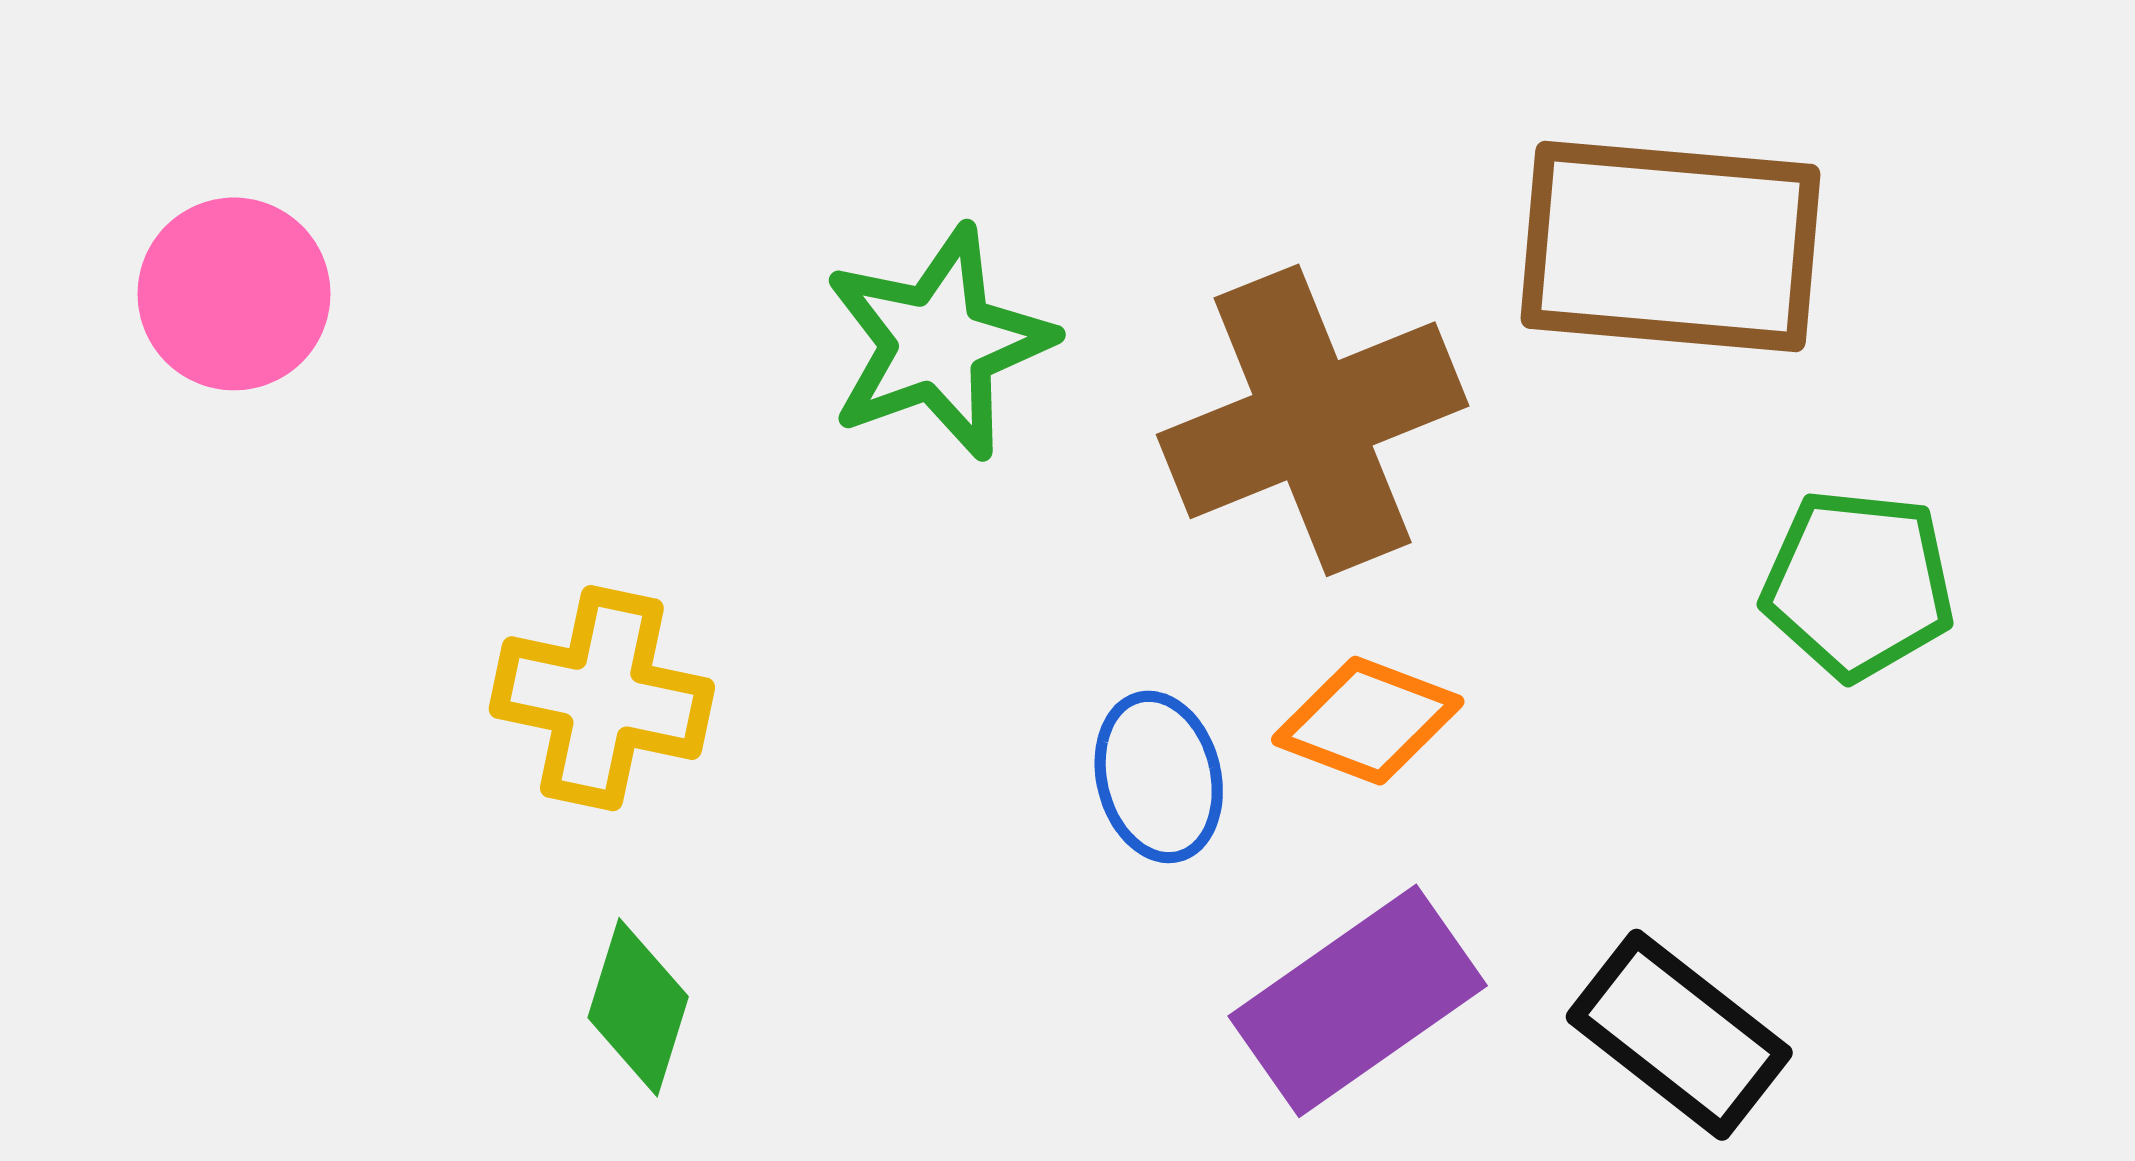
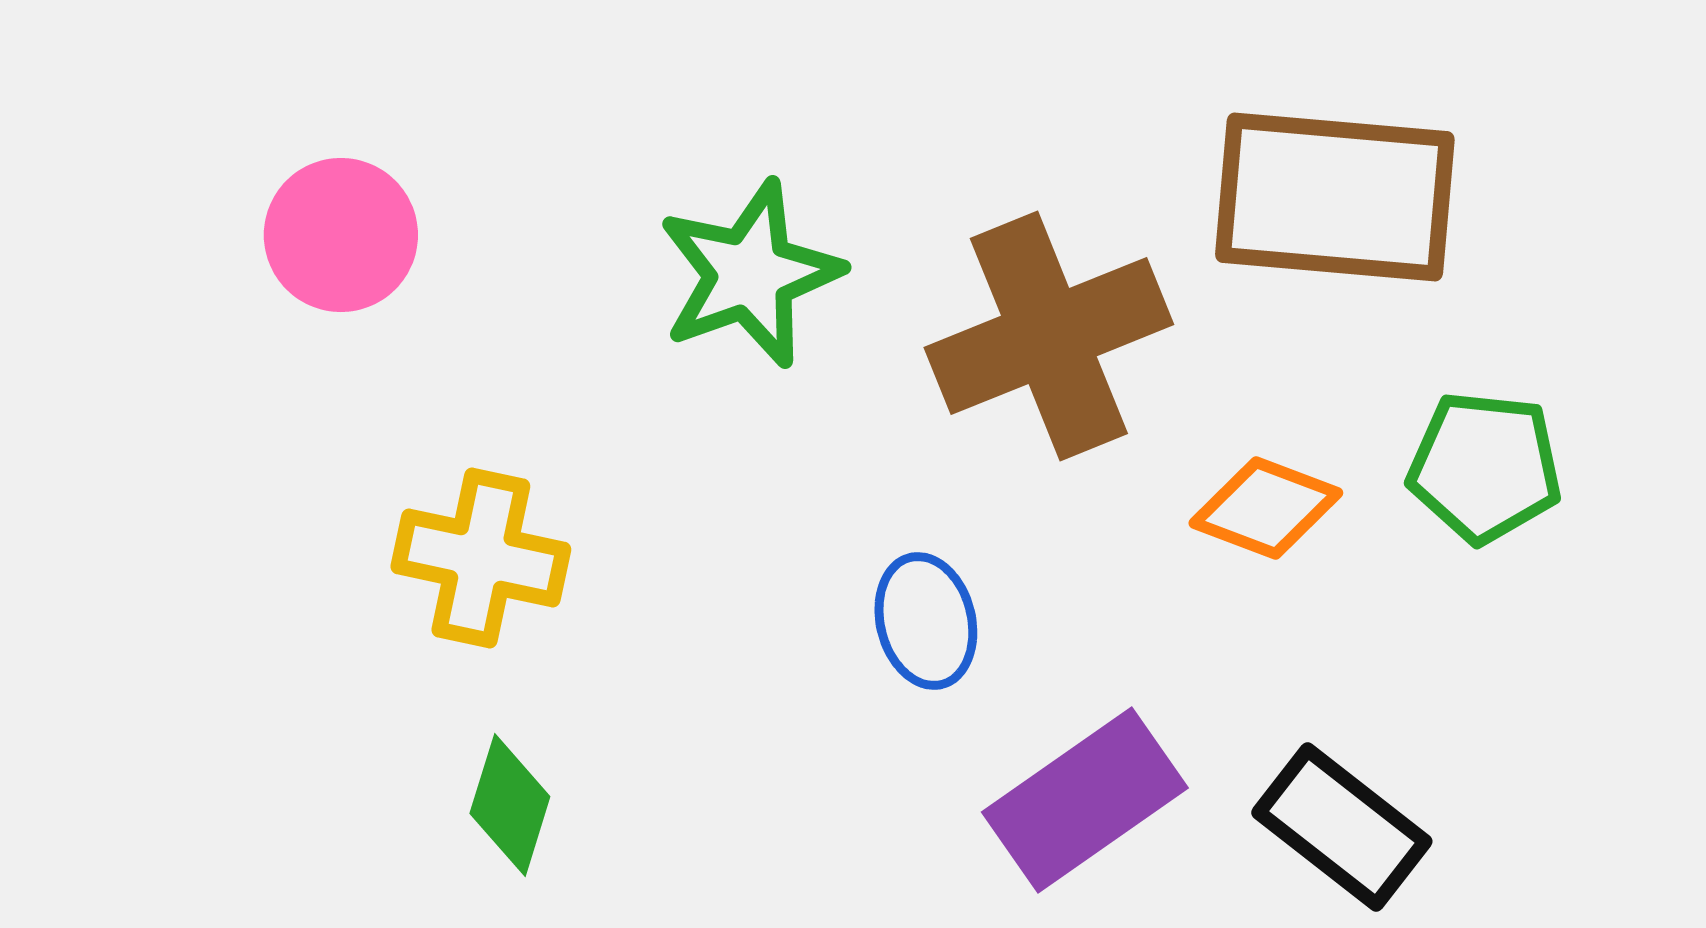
pink circle: (234, 294) -> (341, 235), moved
orange diamond: (1368, 721) -> (1266, 508), moved

